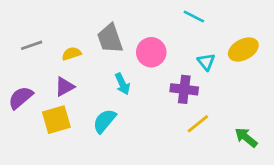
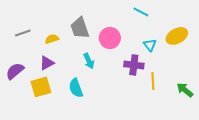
cyan semicircle: (104, 121) -> (76, 88), turned -60
yellow line: (198, 124) -> (153, 81), moved, turned -54
green arrow: (246, 137) -> (185, 90), moved

